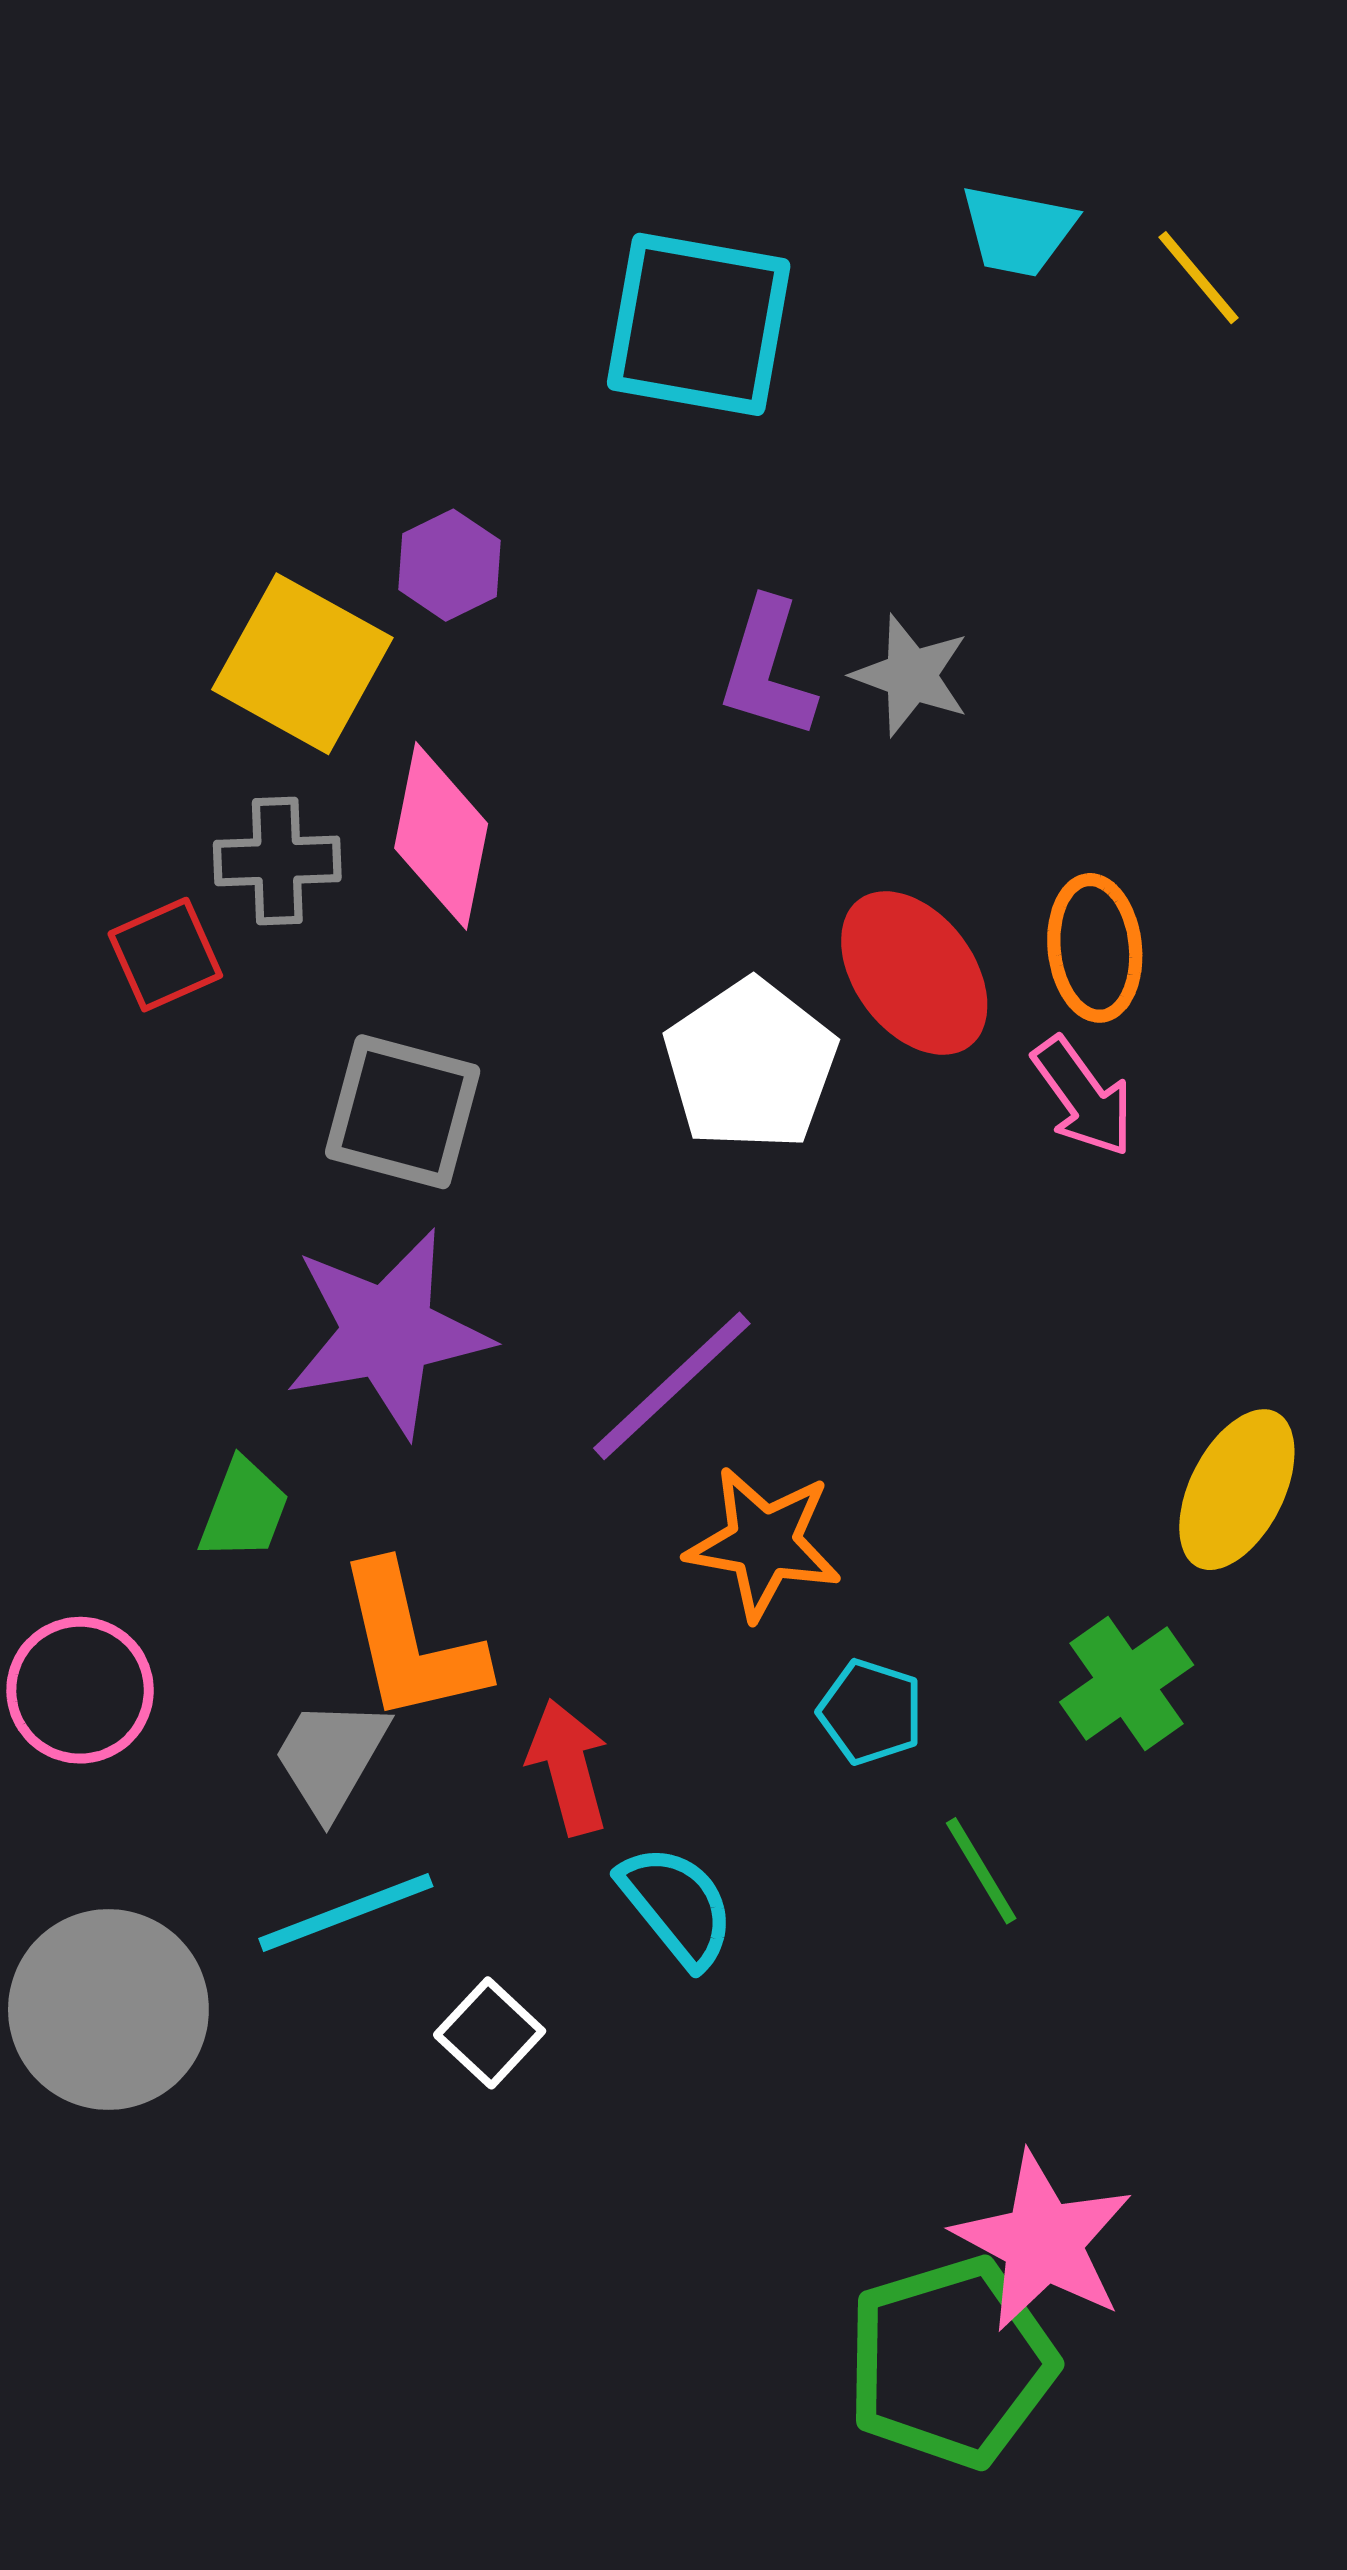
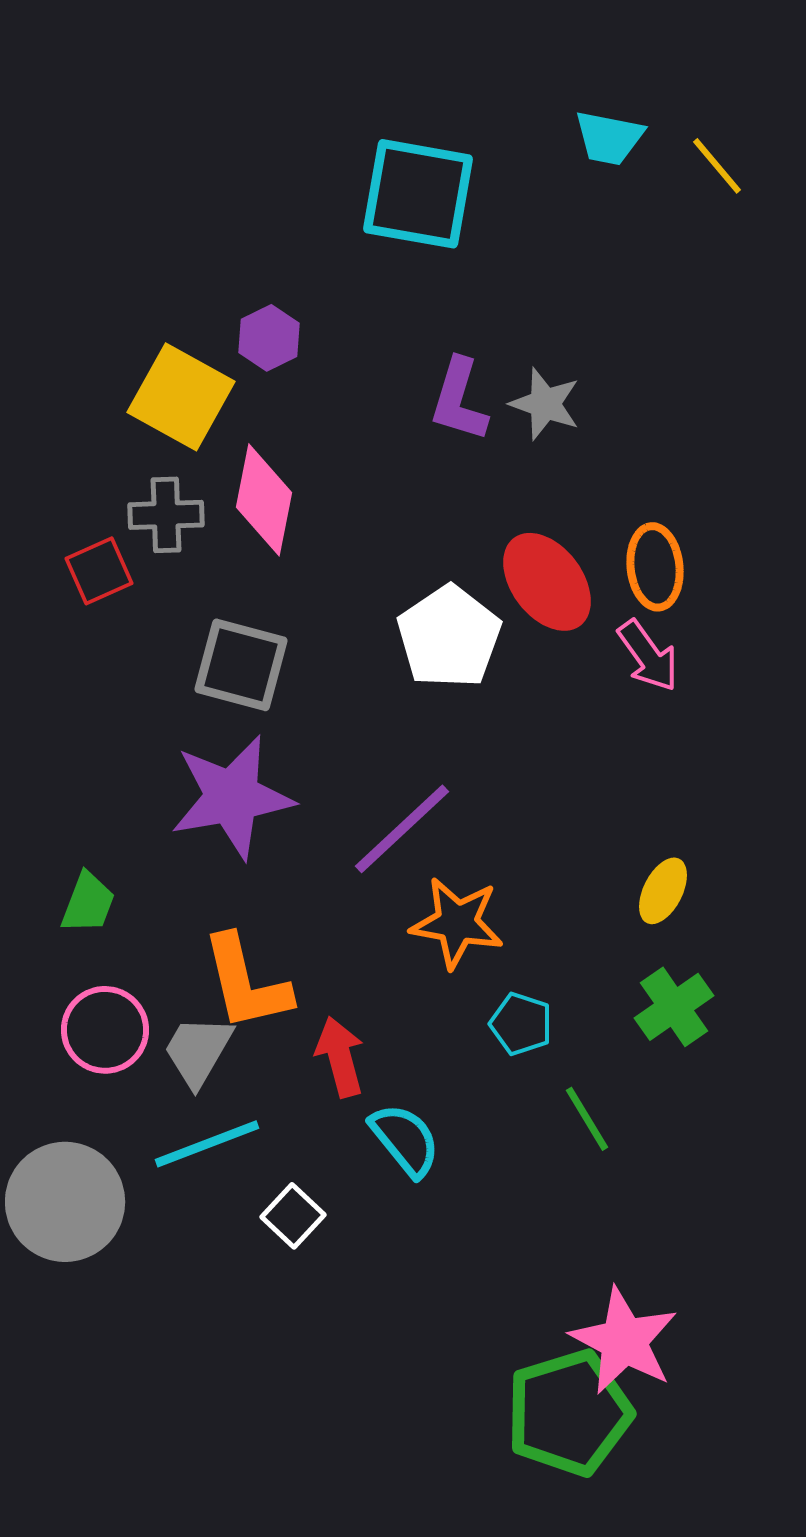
yellow ellipse: (1237, 1490) -> (663, 891), moved, size x0.7
green trapezoid: (244, 1510) -> (88, 903), moved
pink circle: (80, 1690) -> (105, 1030), moved

